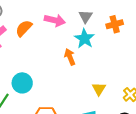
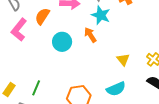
cyan circle: (22, 83) -> (62, 42), moved

